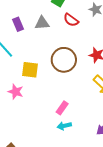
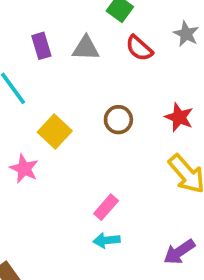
brown circle: (64, 60) -> (118, 120), size x0.6
yellow square: (30, 70) -> (55, 131), turned 30

